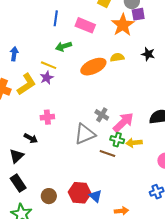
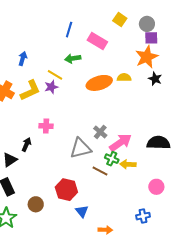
orange star: (123, 25) -> (147, 57), moved
black arrow: (31, 138) -> (26, 144), turned -104
red hexagon: (80, 193) -> (66, 190), moved

